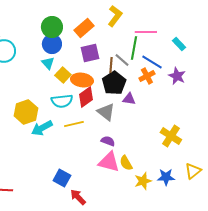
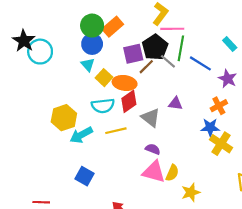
orange rectangle: (84, 28) -> (113, 27), moved
pink line: (146, 32) -> (172, 29), moved
brown line: (111, 65) -> (146, 67), moved, turned 42
orange cross: (147, 76) -> (219, 106), moved
black pentagon: (114, 83) -> (155, 47), moved
yellow semicircle: (126, 163) -> (172, 173), turned -126
blue star: (166, 177) -> (210, 127), moved
blue square: (62, 178) -> (85, 176), moved

